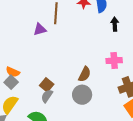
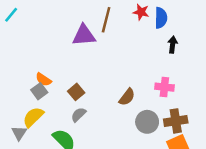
purple triangle: (40, 29) -> (84, 35), size x1.5
brown square: (47, 85) -> (76, 92), moved
gray circle: (82, 95) -> (147, 122), moved

